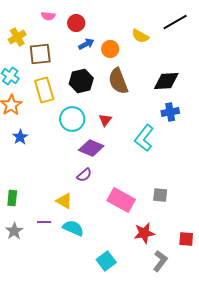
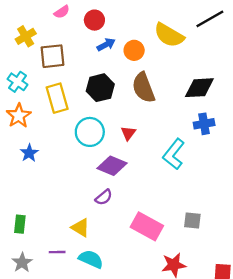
pink semicircle: (48, 16) -> (62, 12), turned -40
yellow semicircle: (140, 36) -> (169, 35), size x1.5

